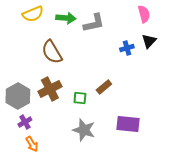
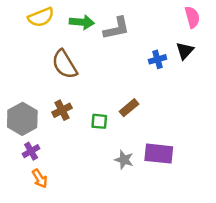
pink semicircle: (144, 14) -> (192, 17), moved
brown cross: (50, 89) -> (62, 110), size x0.7
gray star: (84, 130) -> (124, 160), moved, size x0.7

